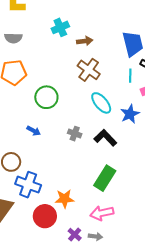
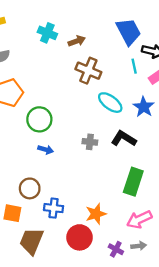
cyan cross: (60, 27) -> (47, 33), turned -30
green circle: (46, 97) -> (39, 119), moved
blue cross: (28, 185) -> (54, 208), size x0.7

